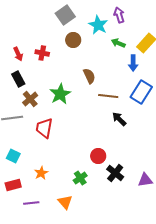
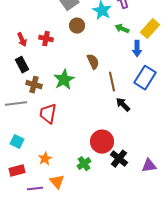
brown line: (108, 96) -> (112, 82), turned 72
brown cross: (30, 99) -> (34, 85), turned -35
red circle: (98, 156) -> (102, 142), size x1.5
orange triangle: (65, 202) -> (57, 182), moved

